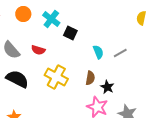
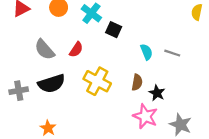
red semicircle: (38, 50) -> (76, 50), turned -72
gray line: (120, 53) -> (172, 53), turned 48
black semicircle: (17, 79) -> (52, 84), turned 135

